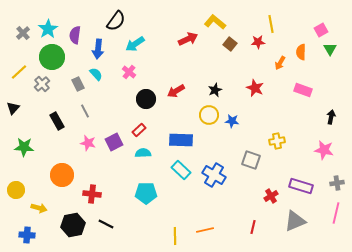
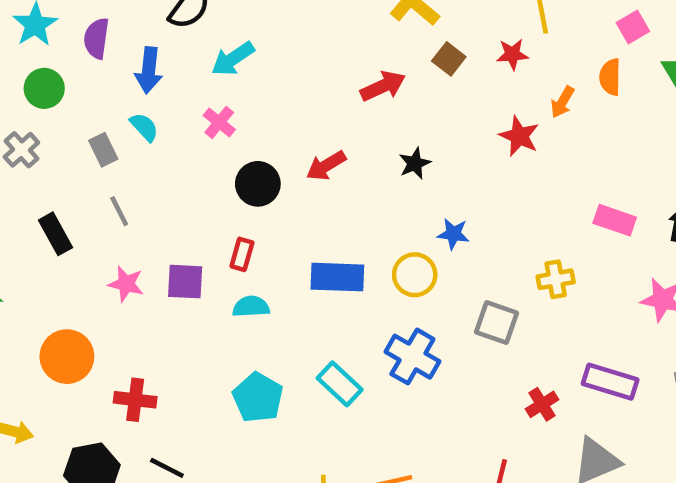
pink square: (321, 30) -> (633, 27), moved
red arrow: (188, 39) -> (383, 86), moved
green circle: (52, 57) -> (44, 88), size x0.7
red star: (255, 88) -> (519, 136), moved
pink rectangle: (303, 90) -> (615, 220), moved
yellow circle: (209, 115) -> (415, 275), moved
red rectangle: (139, 130) -> (242, 254), turned -32
purple square: (114, 142) -> (185, 282), turned 30
cyan rectangle: (181, 170) -> (340, 384), moved
cyan pentagon: (146, 193) -> (258, 397), turned 30

